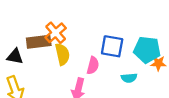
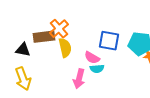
pink semicircle: (93, 65) -> (92, 58), turned 105
cyan semicircle: (129, 78) -> (97, 69), moved

